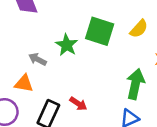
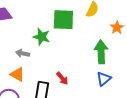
orange triangle: (24, 83) -> (17, 74), turned 35
red arrow: (78, 104) -> (62, 78), turned 32

